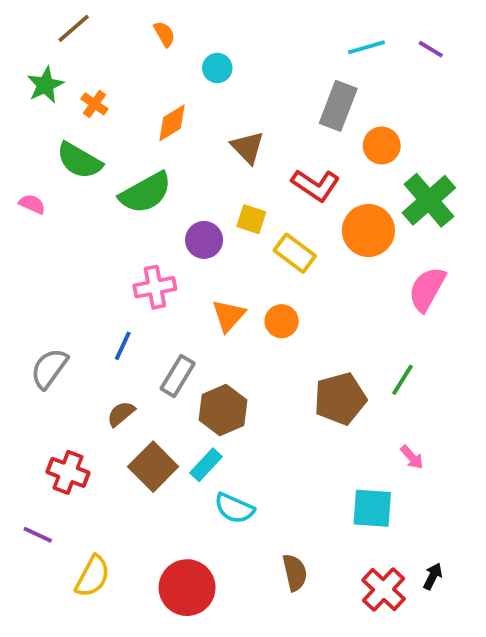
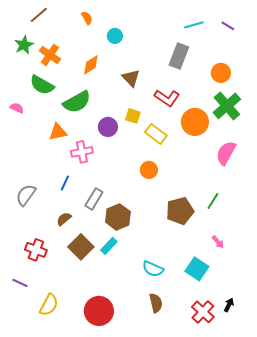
orange cross: (94, 104) -> (50, 55), size x1.5
orange circle: (382, 145) -> (221, 73), moved
orange triangle: (229, 316) -> (58, 132), moved, turned 36
cyan semicircle: (234, 508) -> (153, 269), moved
cyan square: (372, 508) -> (197, 269), turned 30

